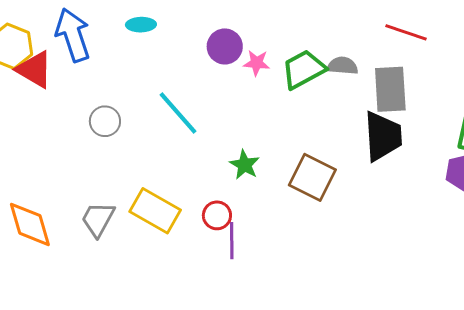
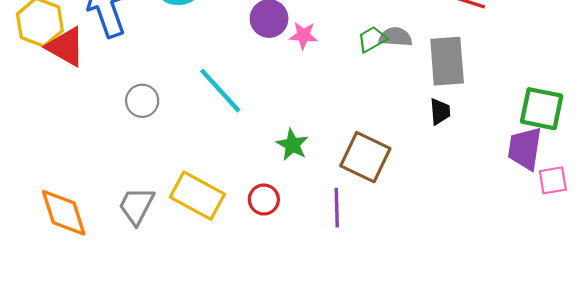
green trapezoid: (304, 69) -> (372, 39), moved, size x0.6
black trapezoid: (383, 136) -> (440, 112), size x0.5
purple line: (232, 241) -> (337, 208), moved

